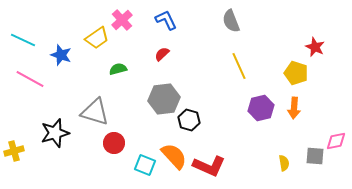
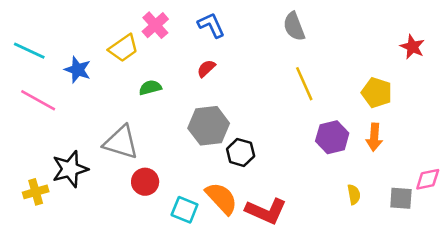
red star: (315, 47) -> (412, 47), moved
yellow cross: (14, 151) -> (36, 192), moved
yellow semicircle: (284, 163) -> (354, 194), moved

